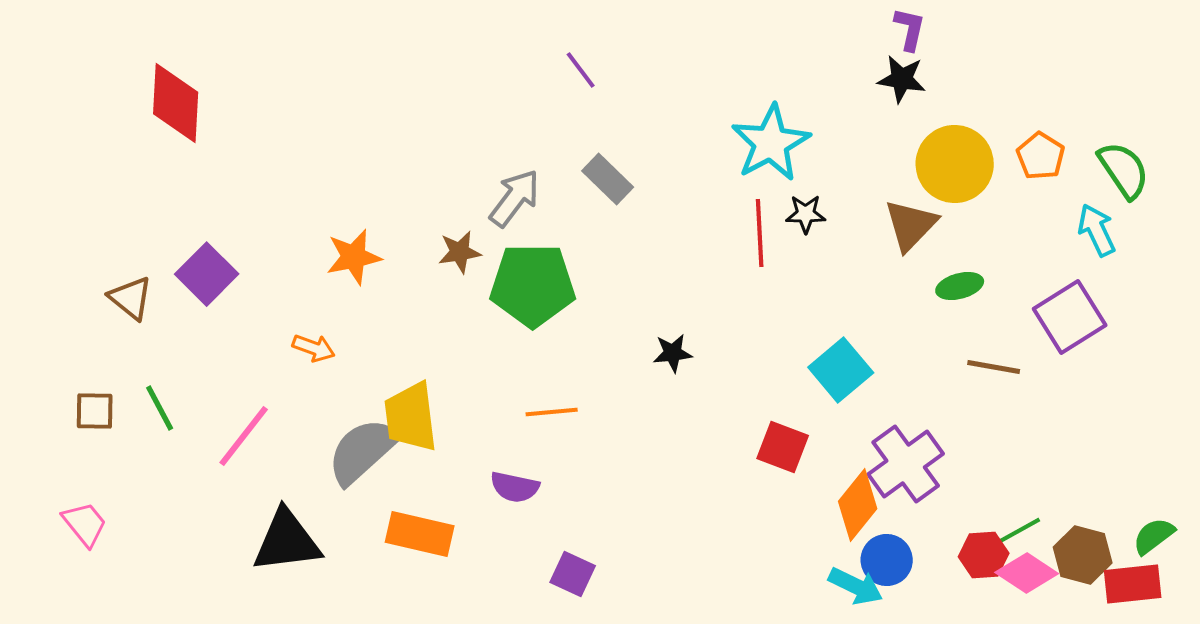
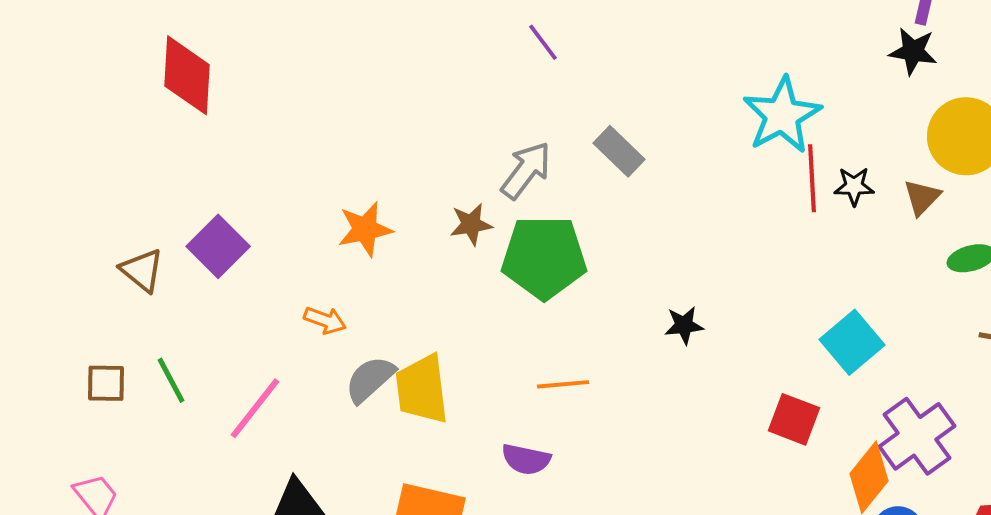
purple line: (581, 70) -> (543, 42), moved
black star: (806, 214) -> (854, 186), moved
brown triangle: (911, 225) -> (922, 197), size x0.7
red line: (760, 233) -> (812, 178), moved
gray semicircle: (363, 451) -> (370, 379), moved, size x0.7

